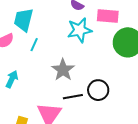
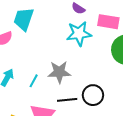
cyan line: (34, 45) -> (34, 81), moved
gray star: (63, 70) -> (59, 72), turned 30

